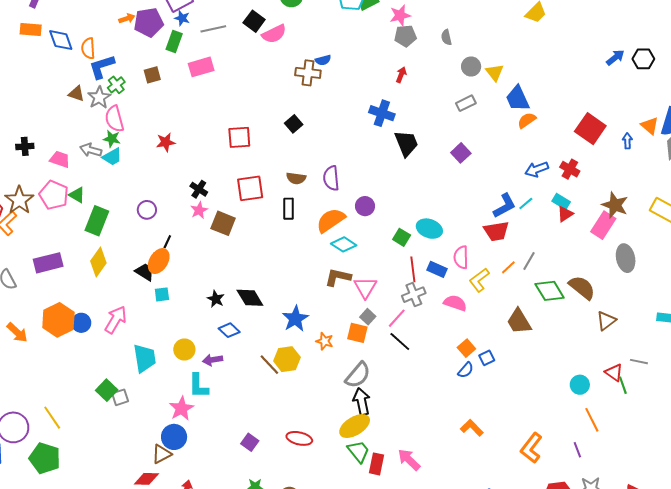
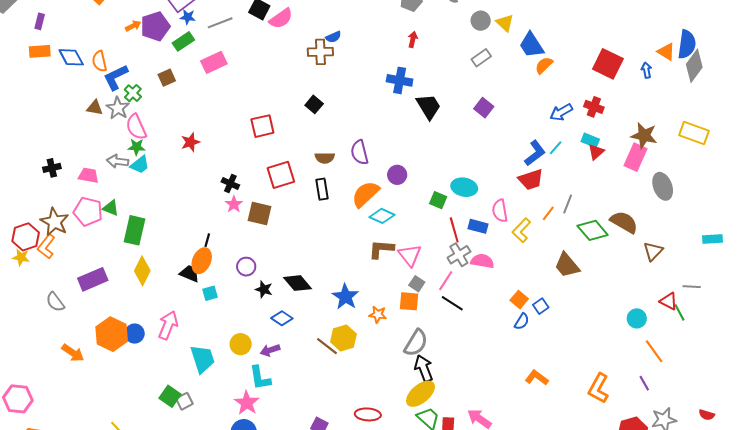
green rectangle: (174, 42) -> (183, 41), turned 45
purple circle: (147, 210) -> (246, 267), moved
pink semicircle: (455, 303) -> (482, 261), moved

